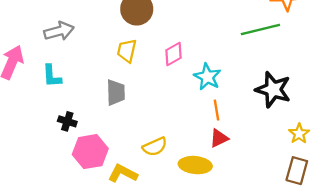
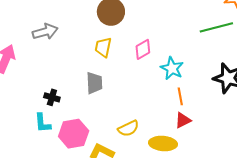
cyan L-shape: (52, 76) -> (43, 123), moved
black cross: (67, 121) -> (52, 97), moved

